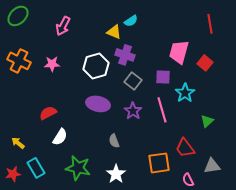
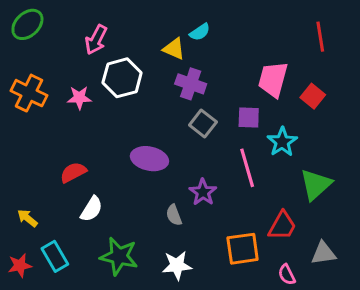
white hexagon: (96, 66) -> (122, 78), moved
purple star: (133, 111) -> (203, 192), moved
green triangle: (207, 121) -> (316, 185), size x1.6
red trapezoid: (185, 148) -> (282, 226), turned -115
white star: (116, 174) -> (177, 265), turned 30

